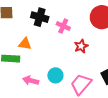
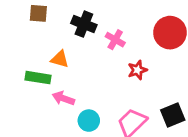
cyan circle: (55, 75) -> (89, 121), moved
pink arrow: (31, 81) -> (63, 98), moved

